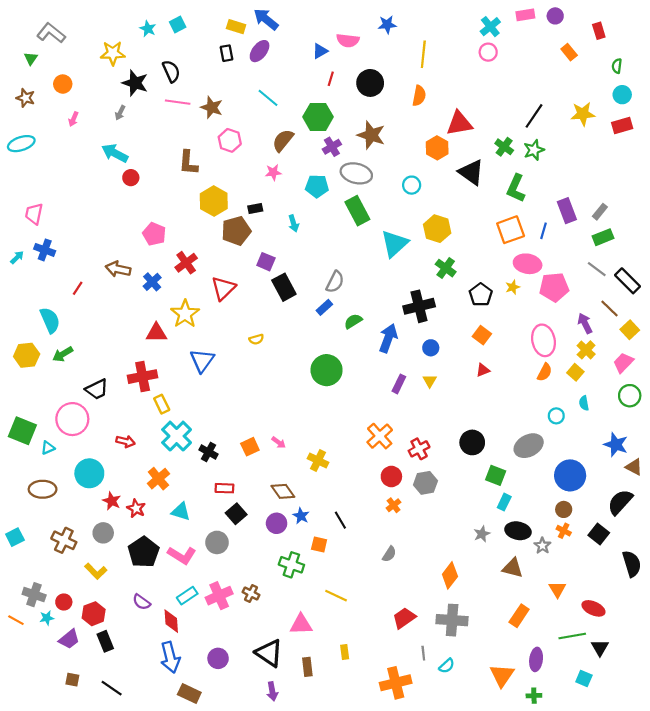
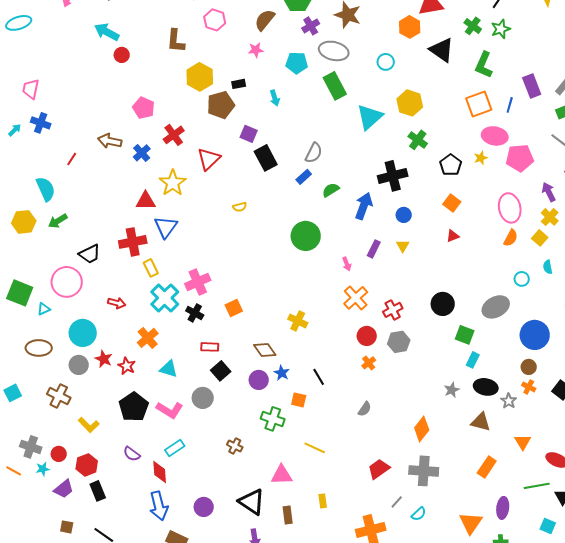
blue triangle: (202, 361) -> (166, 227), moved
pink arrow: (279, 442) -> (347, 264), moved, turned 32
gray circle: (103, 533) -> (79, 365), moved
pink cross: (219, 596) -> (198, 282), moved
gray line: (423, 653) -> (397, 502), turned 48

